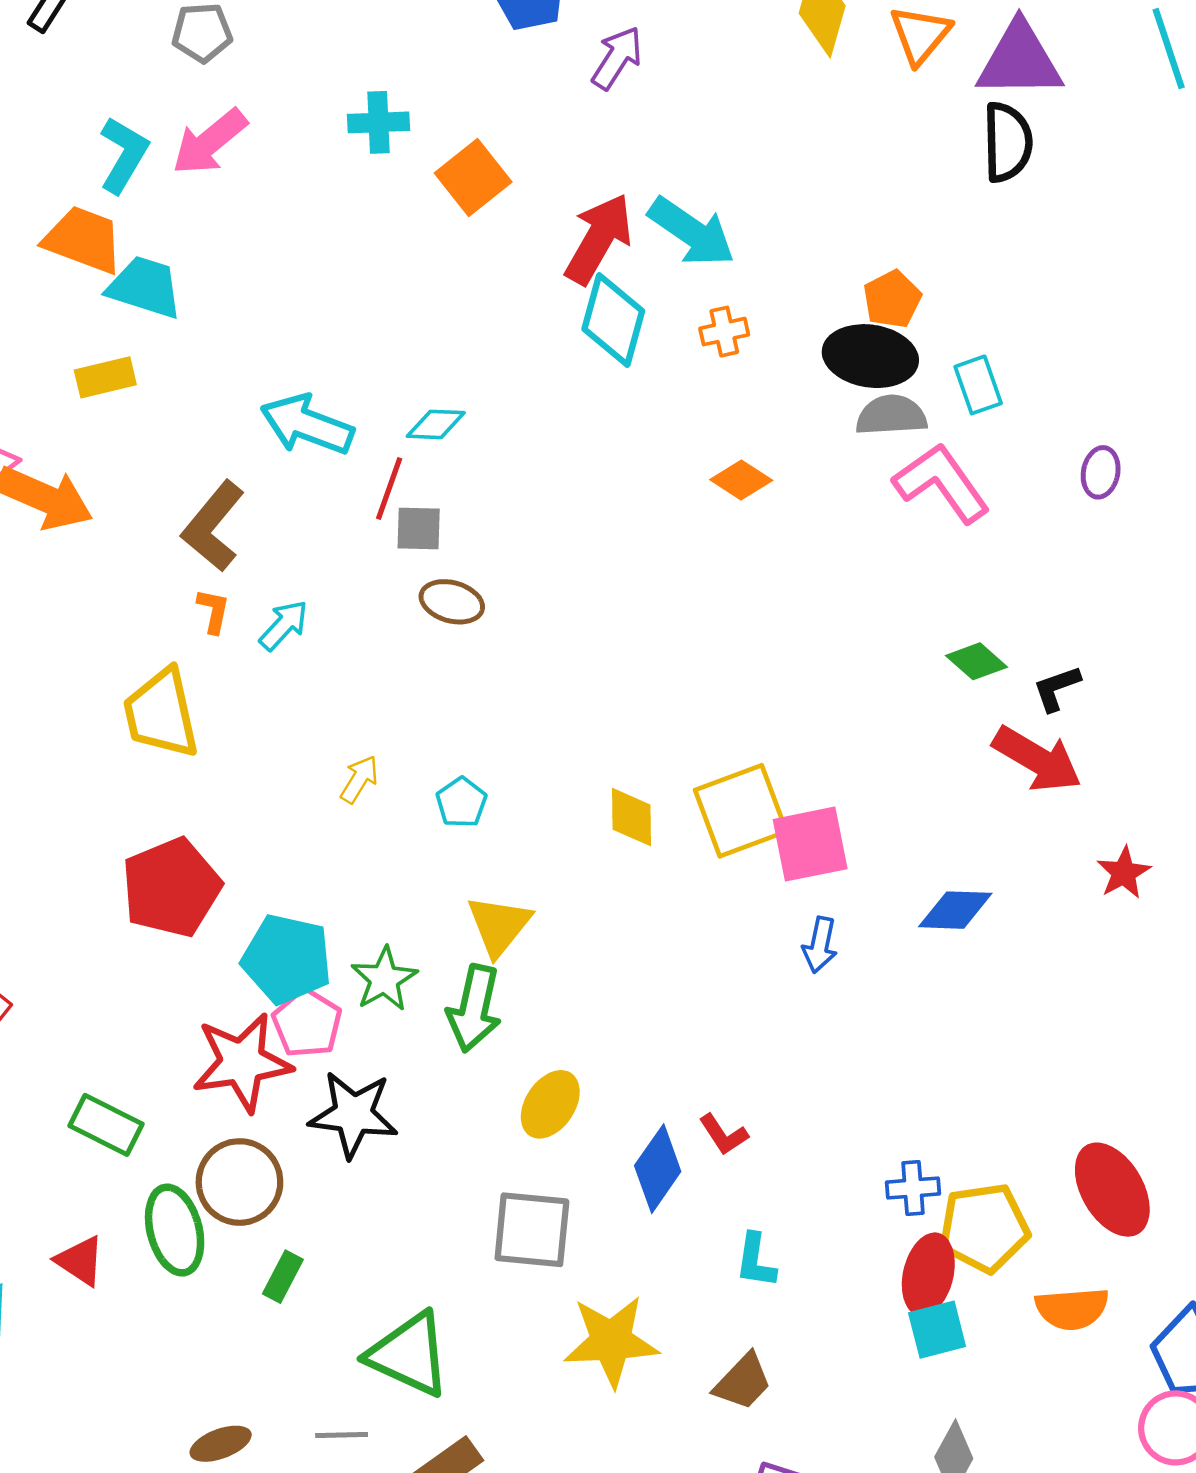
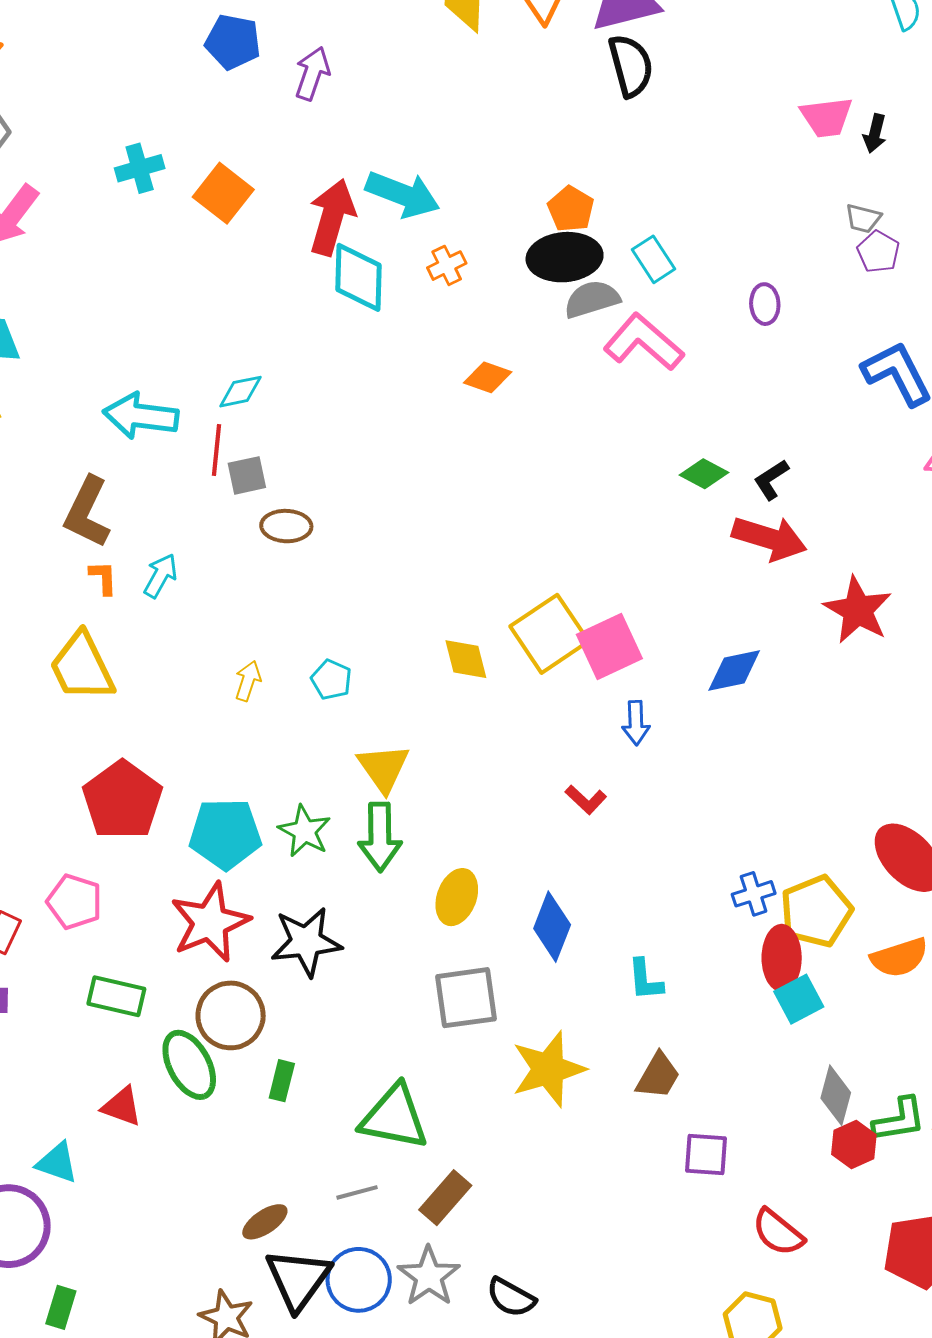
red star: (1124, 873) -> (858, 610), size x1.6
pink pentagon: (307, 1023) -> (74, 902), moved
red L-shape: (723, 1134) -> (586, 800), moved

